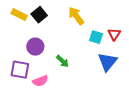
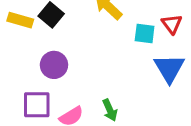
green arrow: (62, 61) -> (110, 110), moved, turned 32

